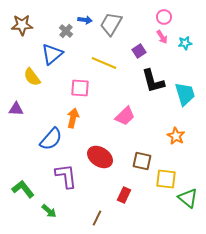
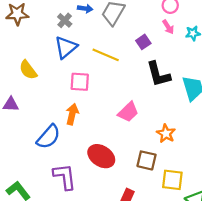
blue triangle: (52, 54) -> (66, 47), moved
orange star: (176, 136) -> (166, 134), moved

